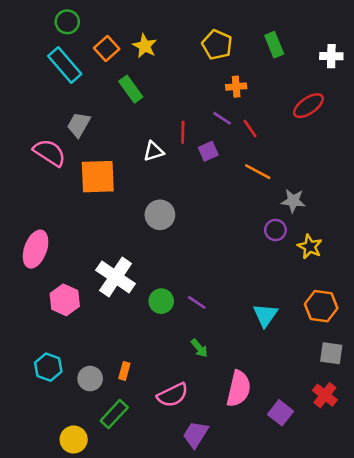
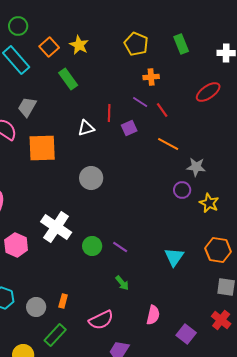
pink semicircle: (239, 389) -> (153, 315), size x0.7

